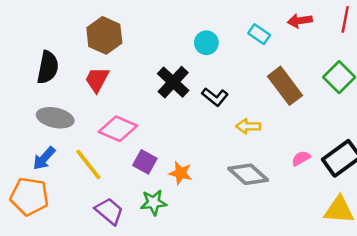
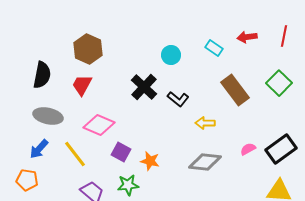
gray diamond: (248, 174) -> (205, 162), turned -36
orange pentagon: (29, 196) -> (27, 180), size x0.7

